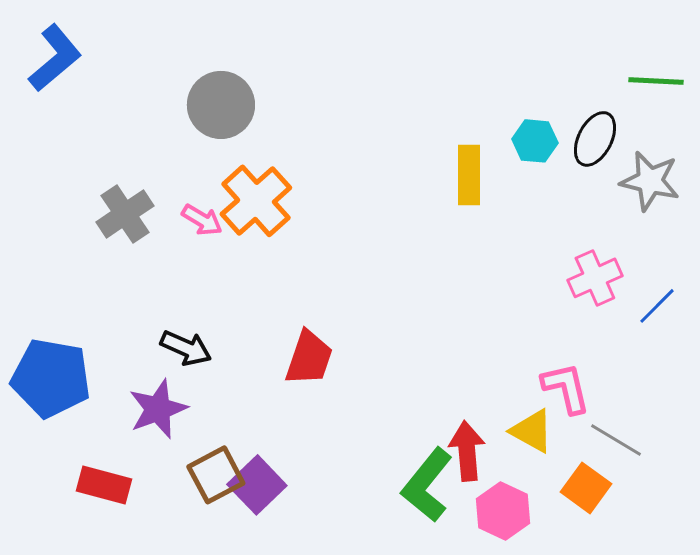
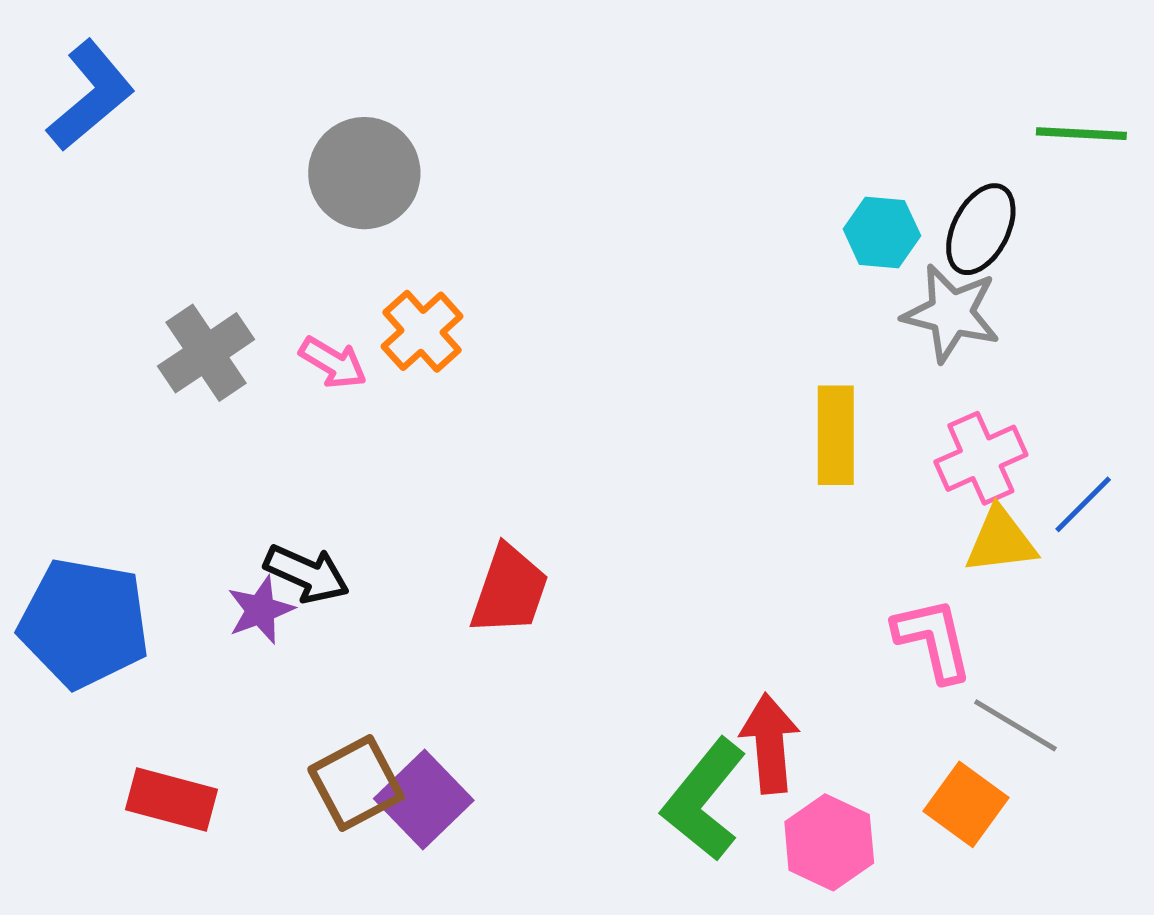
yellow rectangle: (469, 175) -> (836, 435), moved
gray star: (650, 181) -> (951, 313), moved
orange cross: (256, 201) -> (422, 331), size x0.7
purple star: (158, 409) -> (260, 610), moved, size x0.7
yellow triangle: (532, 431) -> (1001, 541), moved, turned -36

